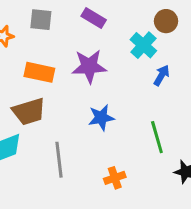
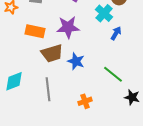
brown trapezoid: (29, 112) -> (52, 53), moved
blue star: (101, 118) -> (76, 61), turned 30
green line: (157, 137) -> (113, 74), turned -35

